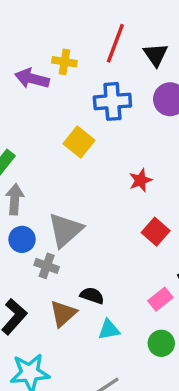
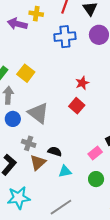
yellow square: (79, 142) -> (26, 73), moved
gray triangle: (65, 230) -> (38, 113), turned -40
red square: (156, 232) -> (77, 106), moved
gray cross: (47, 266) -> (29, 143), moved

